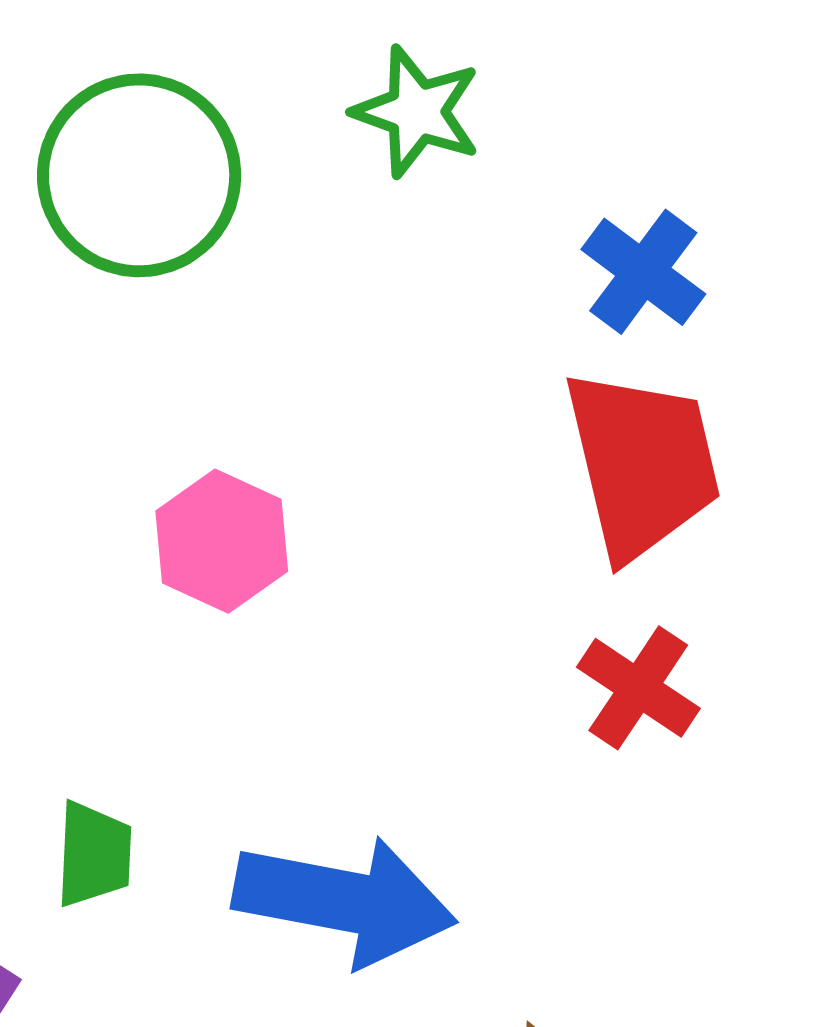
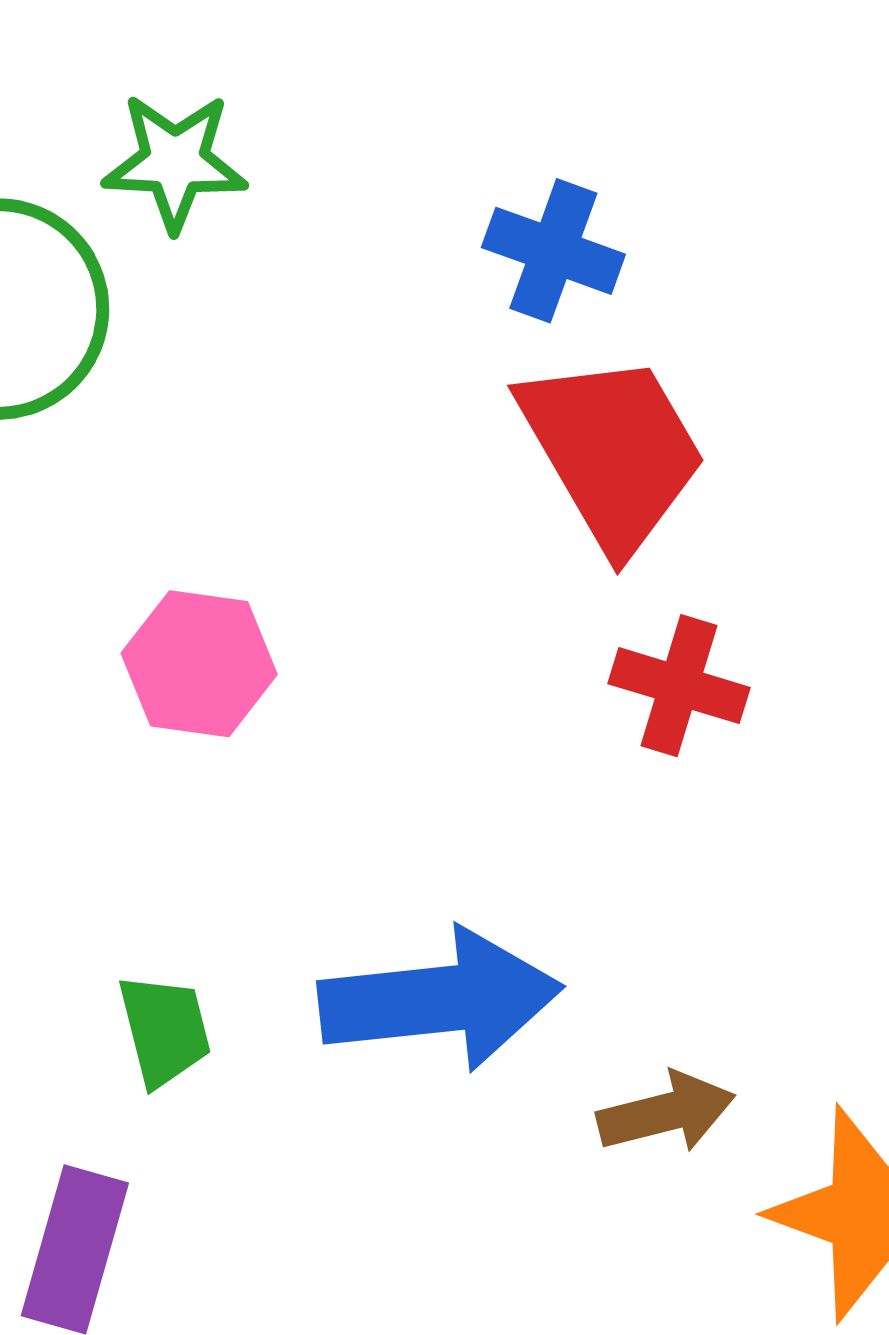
green star: (417, 112) -> (175, 162), moved

